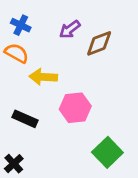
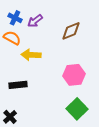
purple arrow: (70, 29) -> (35, 21), moved
pink hexagon: (75, 108) -> (74, 75), moved
black rectangle: (25, 119) -> (18, 85), turned -30

